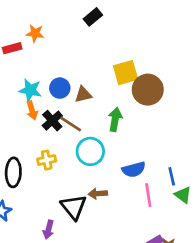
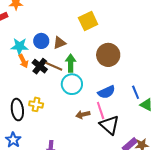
brown circle: (148, 90) -> (108, 55), moved
green arrow: (115, 119) -> (71, 63), moved
yellow cross: (47, 160) -> (36, 104), moved, turned 32
pink line: (148, 195) -> (101, 110), moved
black triangle: (74, 207) -> (109, 125), moved

